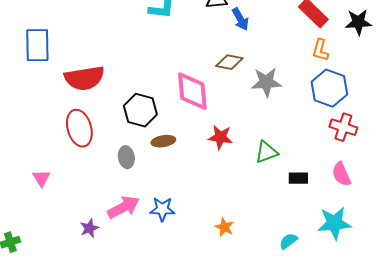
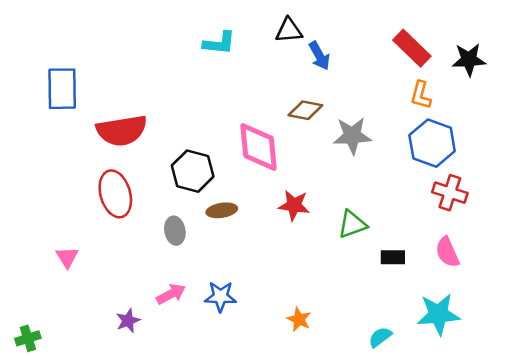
pink arrow: (123, 207) -> (171, 294), size x0.7

